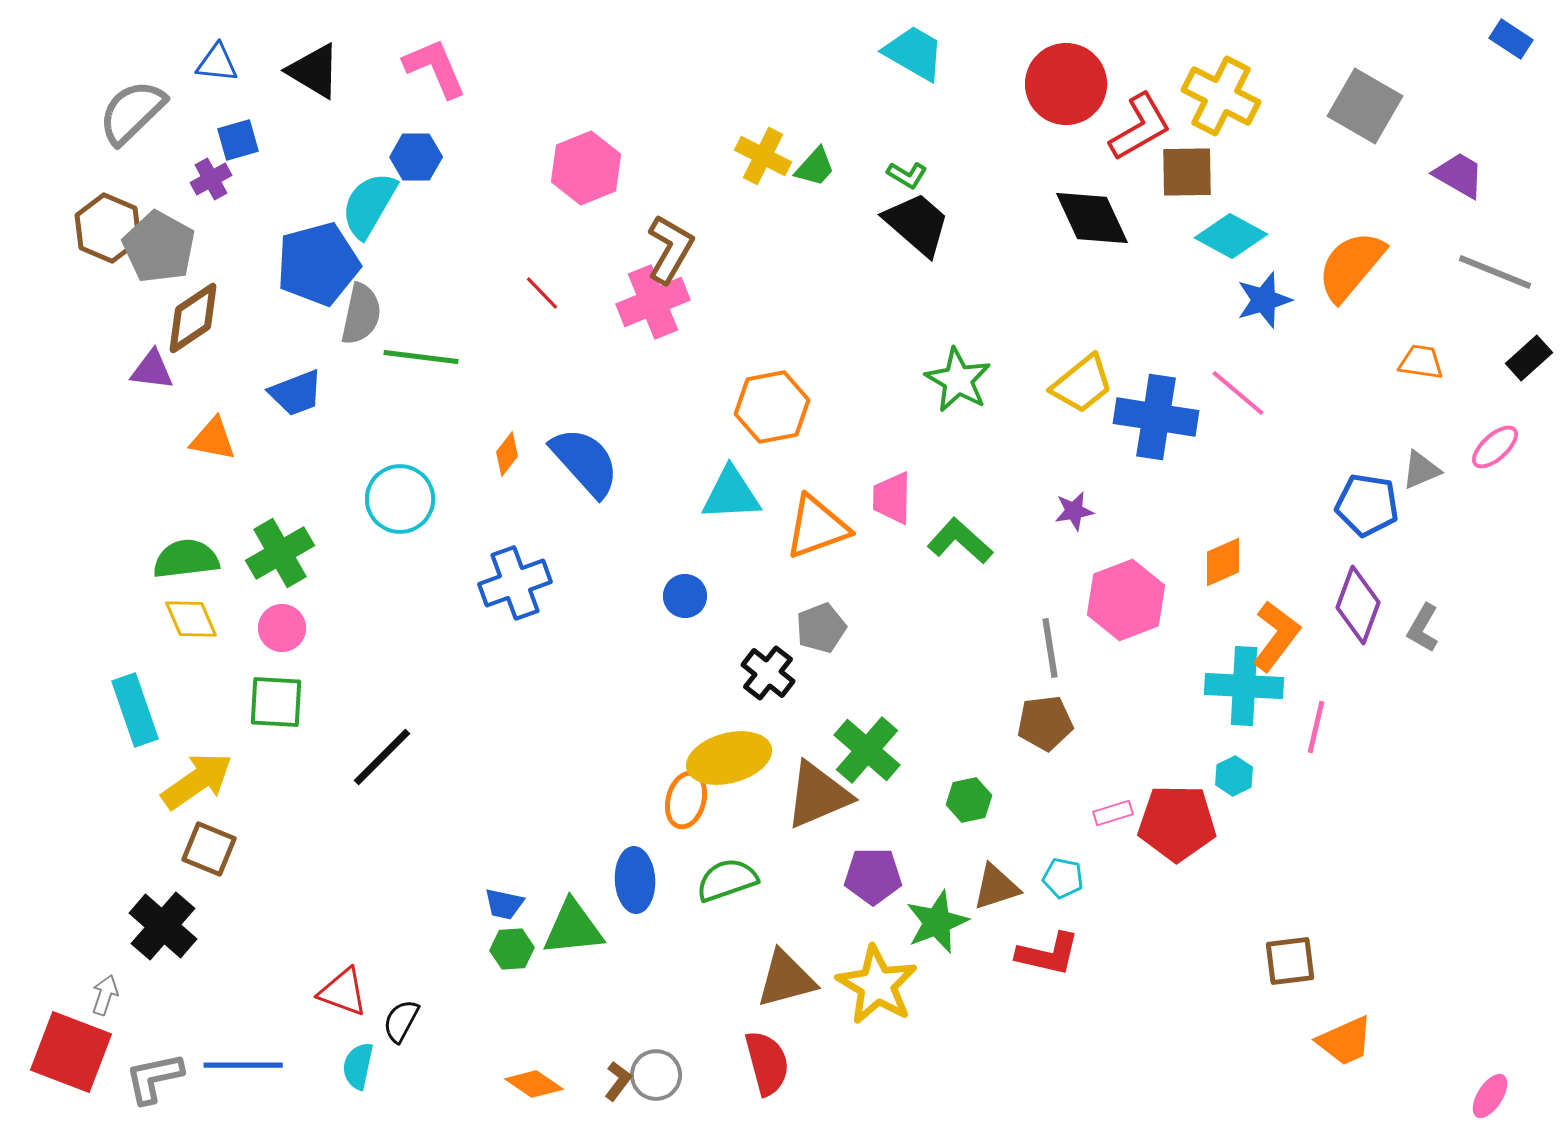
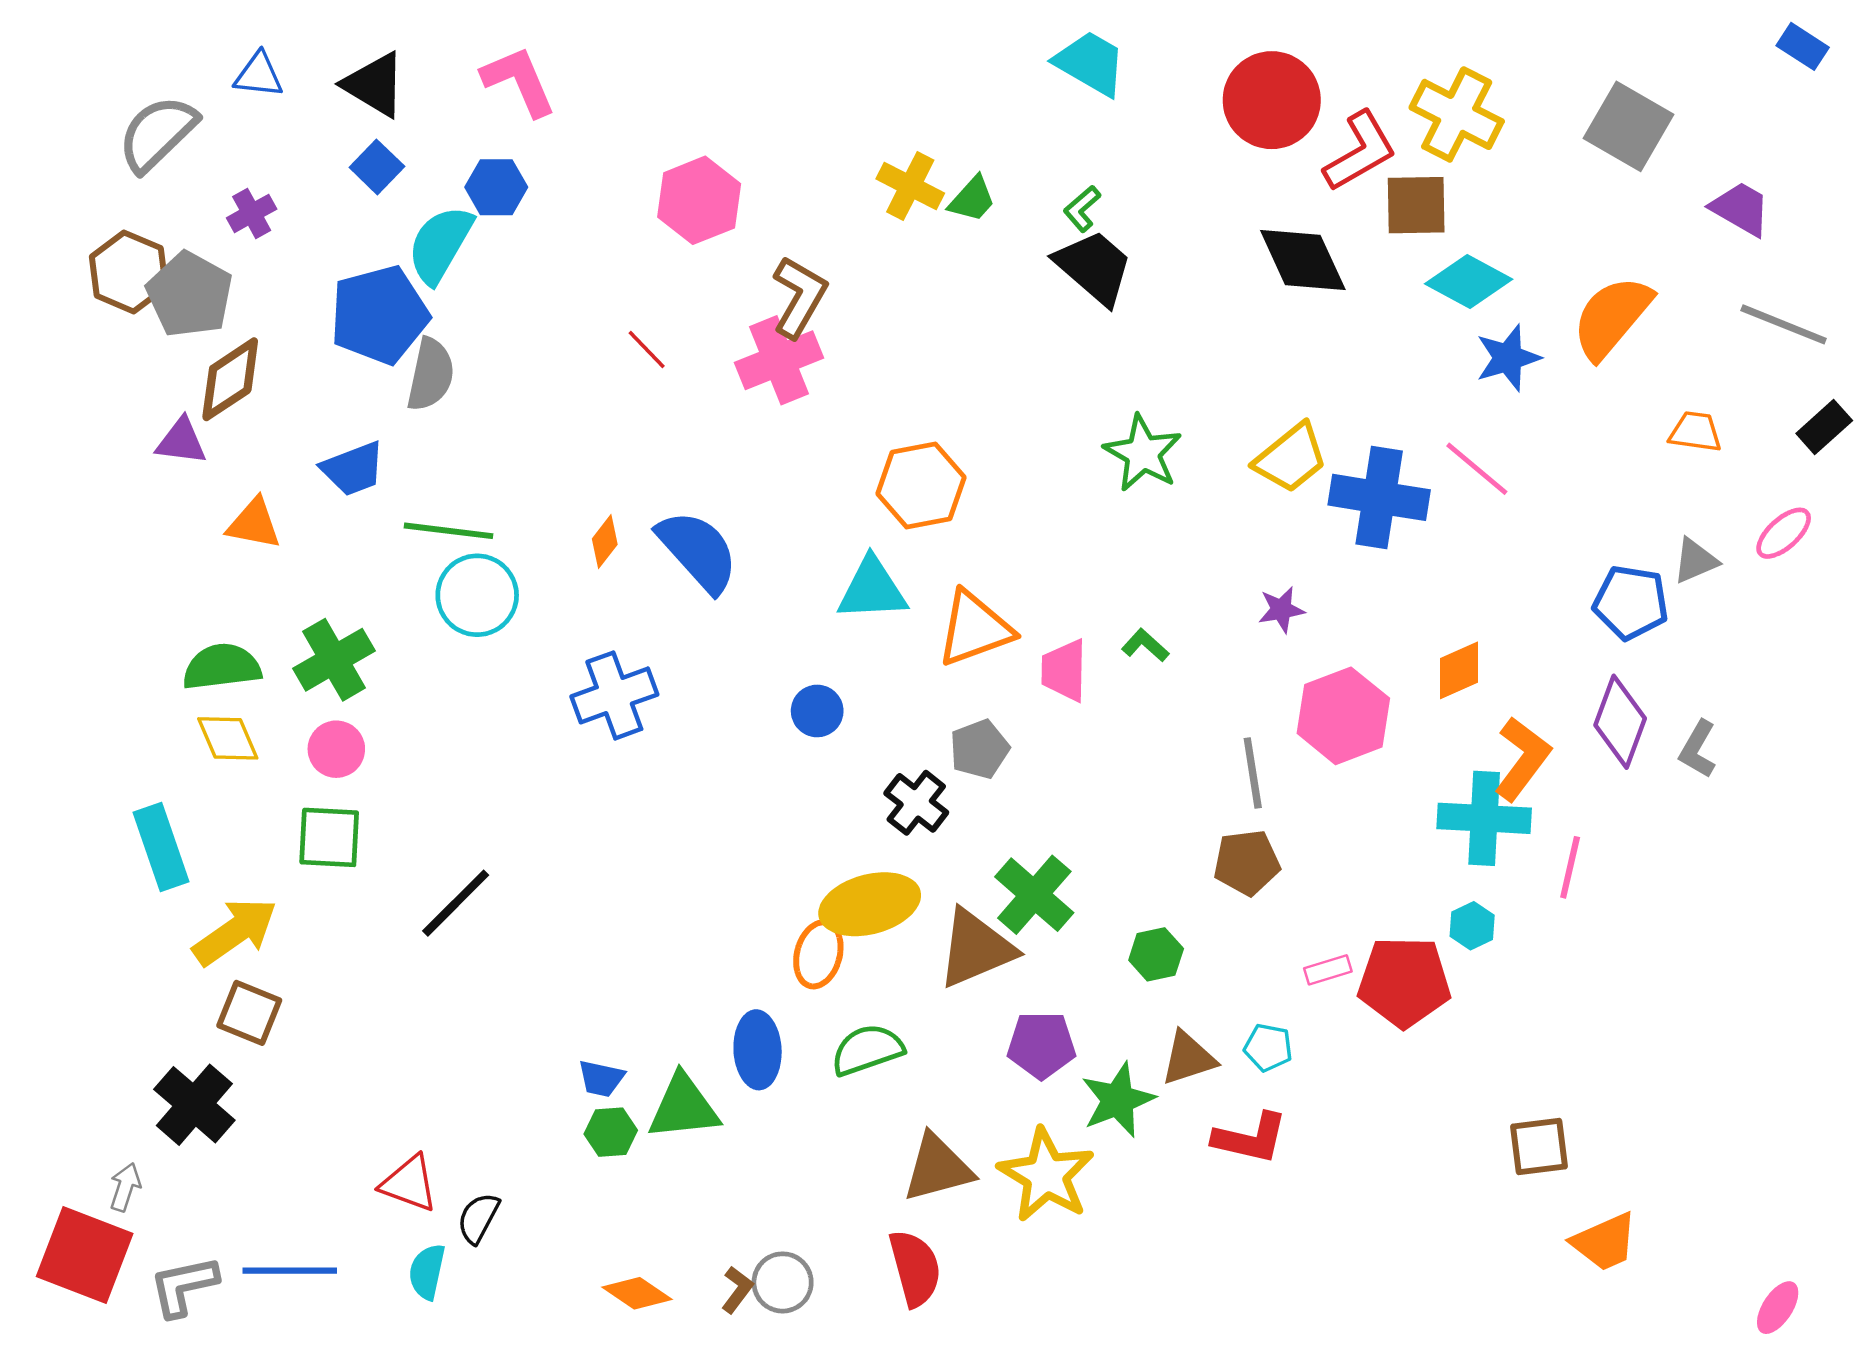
blue square: (238, 140) -> (377, 167), moved, turned -30
green L-shape: (907, 175) -> (1082, 209), turned 108
green line: (421, 357) -> (449, 531), moved
pink trapezoid: (892, 498) -> (1064, 670), moved
green L-shape: (960, 541) -> (1145, 645), size x0.6

